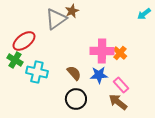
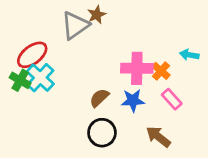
cyan arrow: (144, 14) -> (189, 55), moved, turned 48
cyan cross: (37, 72) -> (40, 78), moved, turned 30
brown semicircle: (74, 73) -> (99, 98), turned -91
pink rectangle: (121, 85) -> (172, 99), moved

